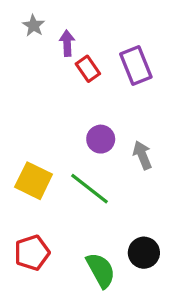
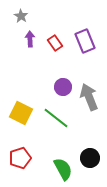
purple arrow: (67, 43) -> (30, 39), moved
gray arrow: (142, 155) -> (89, 97), size x1.5

